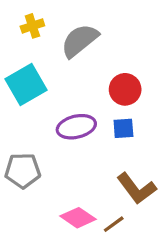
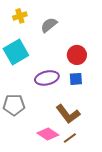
gray semicircle: (80, 41) -> (49, 25), size x0.7
brown L-shape: (136, 188) -> (68, 114), moved

